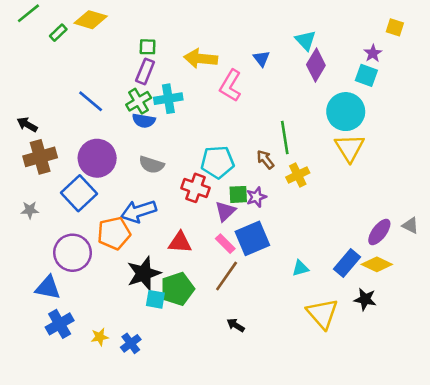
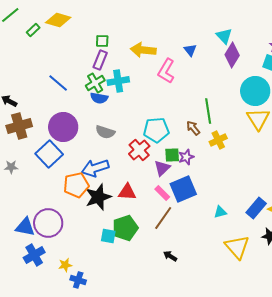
red cross: (196, 188) -> (139, 150), turned 30
purple circle: (73, 253) -> (48, 223), moved
black star: (144, 273) -> (98, 197), moved
blue cross: (131, 343) -> (78, 280), moved, turned -35

